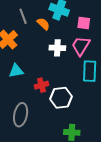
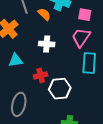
white cross: (57, 48) -> (47, 44), moved

